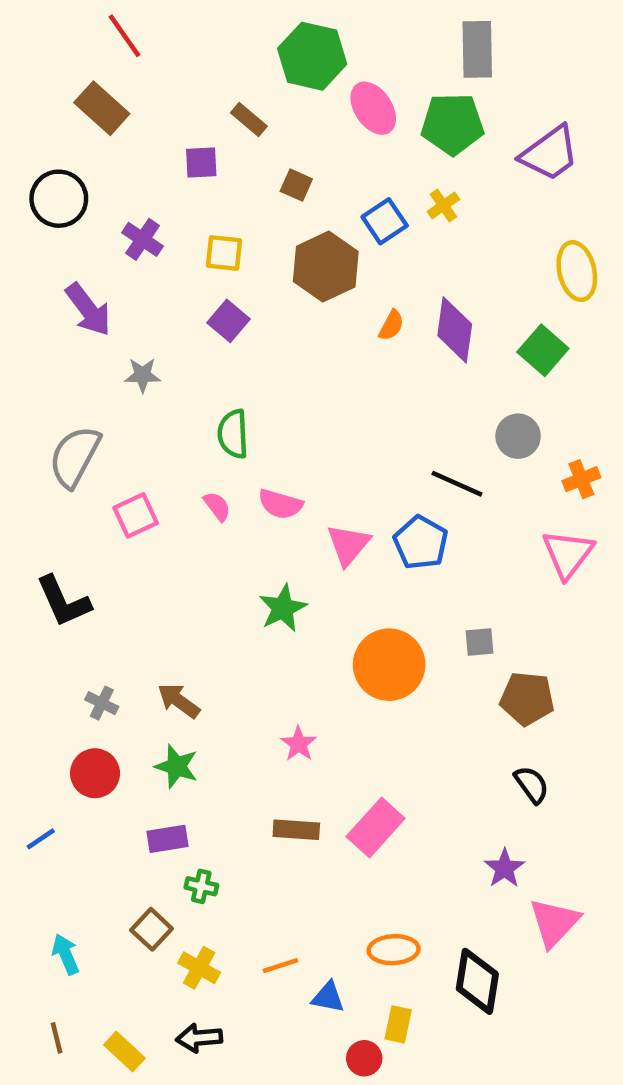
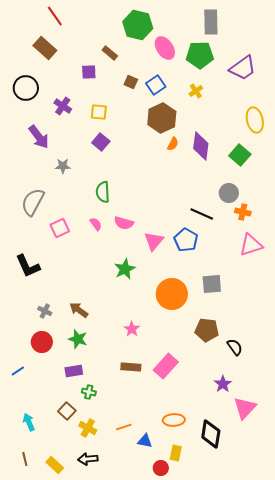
blue square: (385, 221) -> (156, 85), moved
brown hexagon: (326, 267) -> (162, 118), moved
orange cross: (581, 479) -> (243, 212), moved, turned 35
pink triangle: (568, 554) -> (251, 245), turned 35
gray square: (480, 642) -> (212, 284), size x1.5
brown pentagon: (527, 699) -> (207, 330), moved

